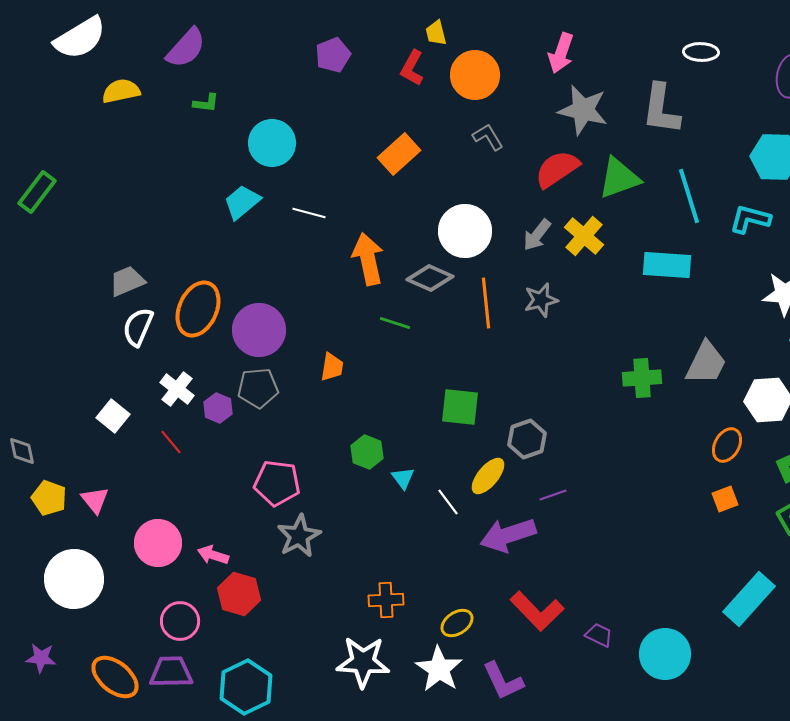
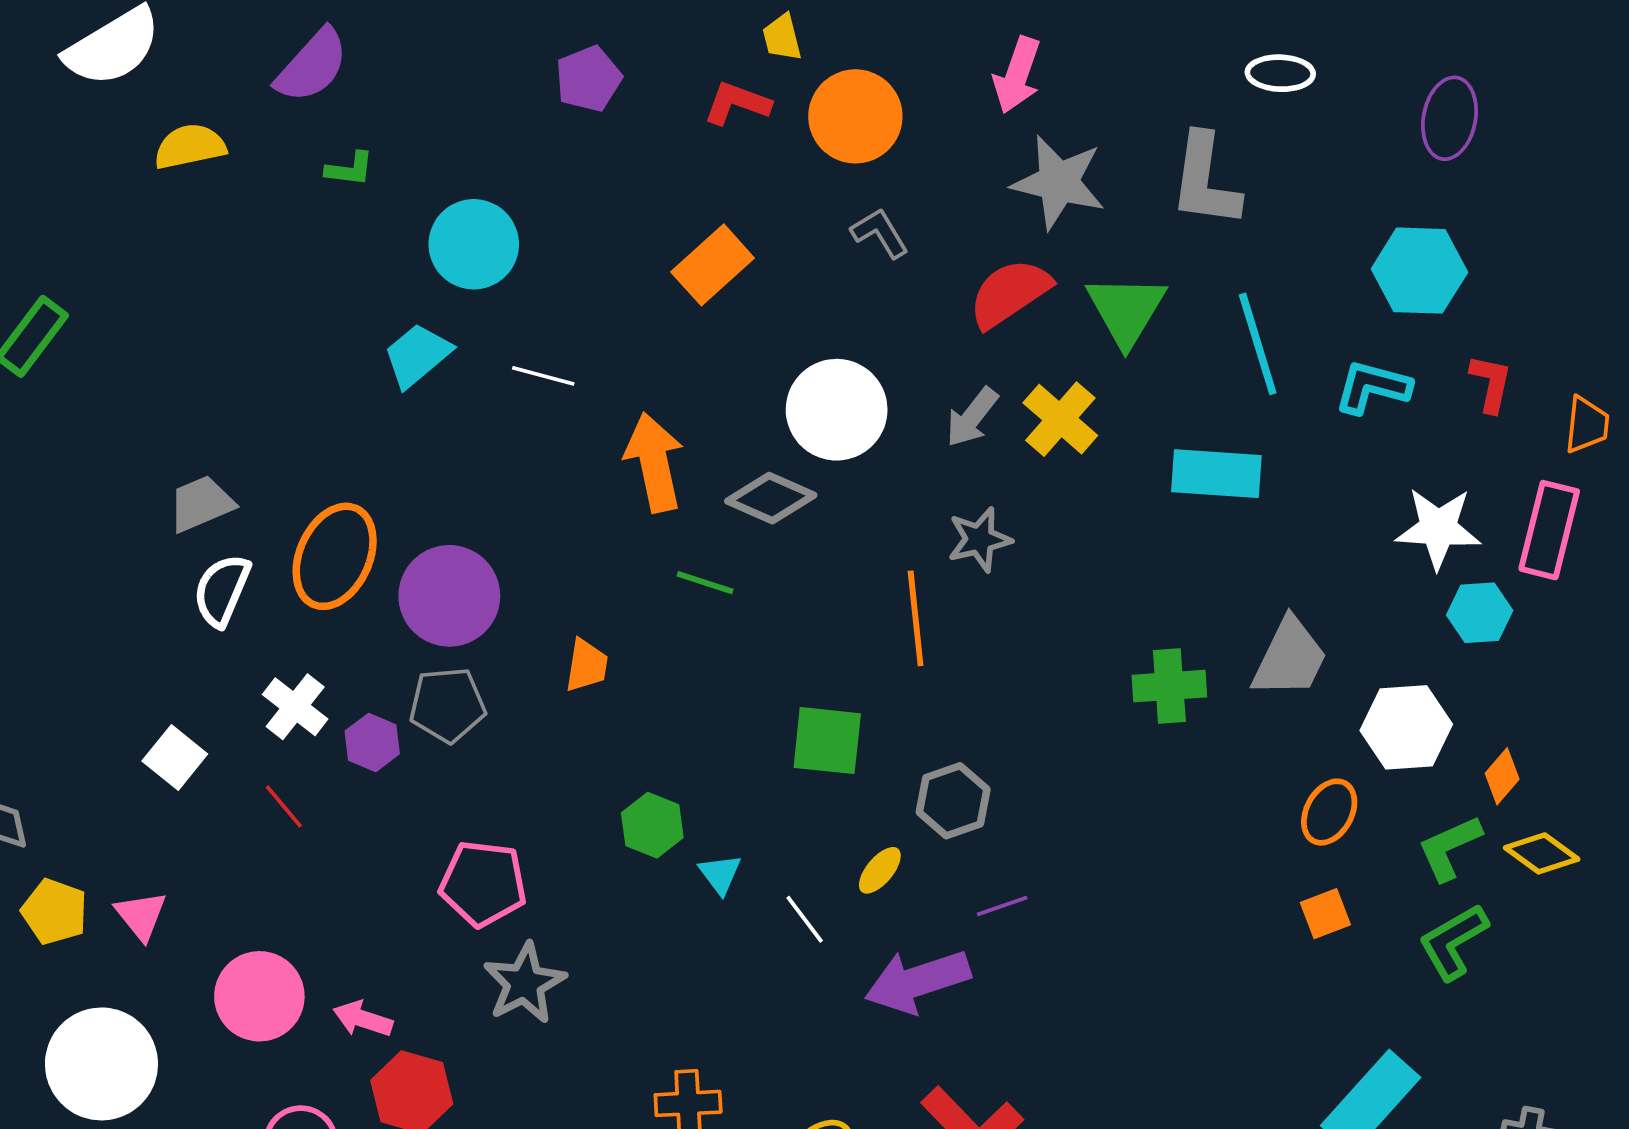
red L-shape: (412, 68) -> (737, 103), turned 81
green triangle: (619, 178) -> (1126, 310), turned -39
orange line: (486, 303) -> (916, 618), moved
yellow ellipse: (488, 476) -> (880, 870), size x0.7

